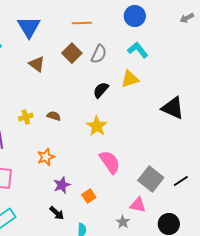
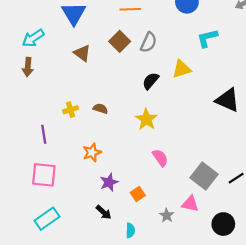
cyan L-shape: (138, 50) -> (207, 38), moved, turned -65
pink semicircle: (110, 162) -> (160, 158), size x0.7
gray star: (123, 222) -> (167, 215), moved

